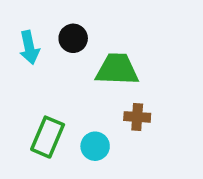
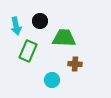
green rectangle: (48, 137) -> (28, 51), moved

